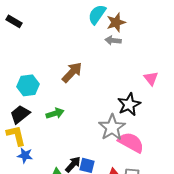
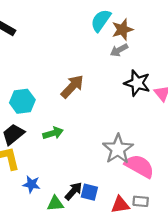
gray arrow: (113, 40) -> (119, 50), turned -35
black star: (129, 104) -> (137, 83), moved, turned -30
blue star: (25, 155) -> (31, 184), moved

